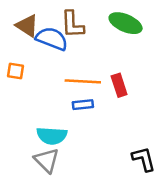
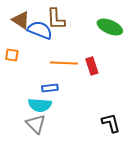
green ellipse: (126, 23) -> (110, 27), moved
blue rectangle: (83, 105) -> (50, 88), moved

